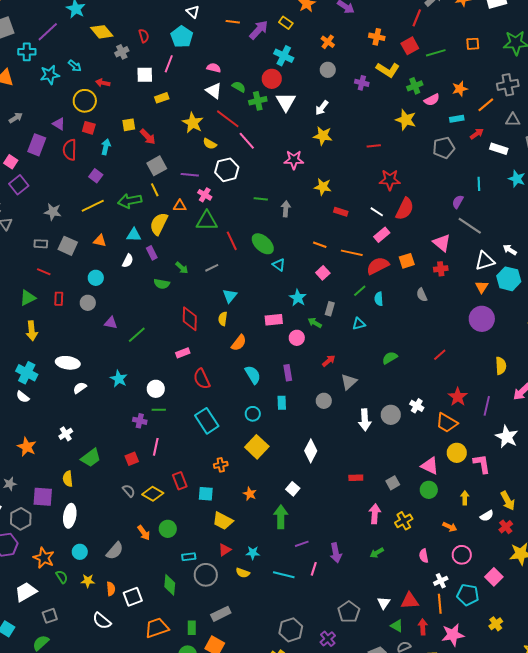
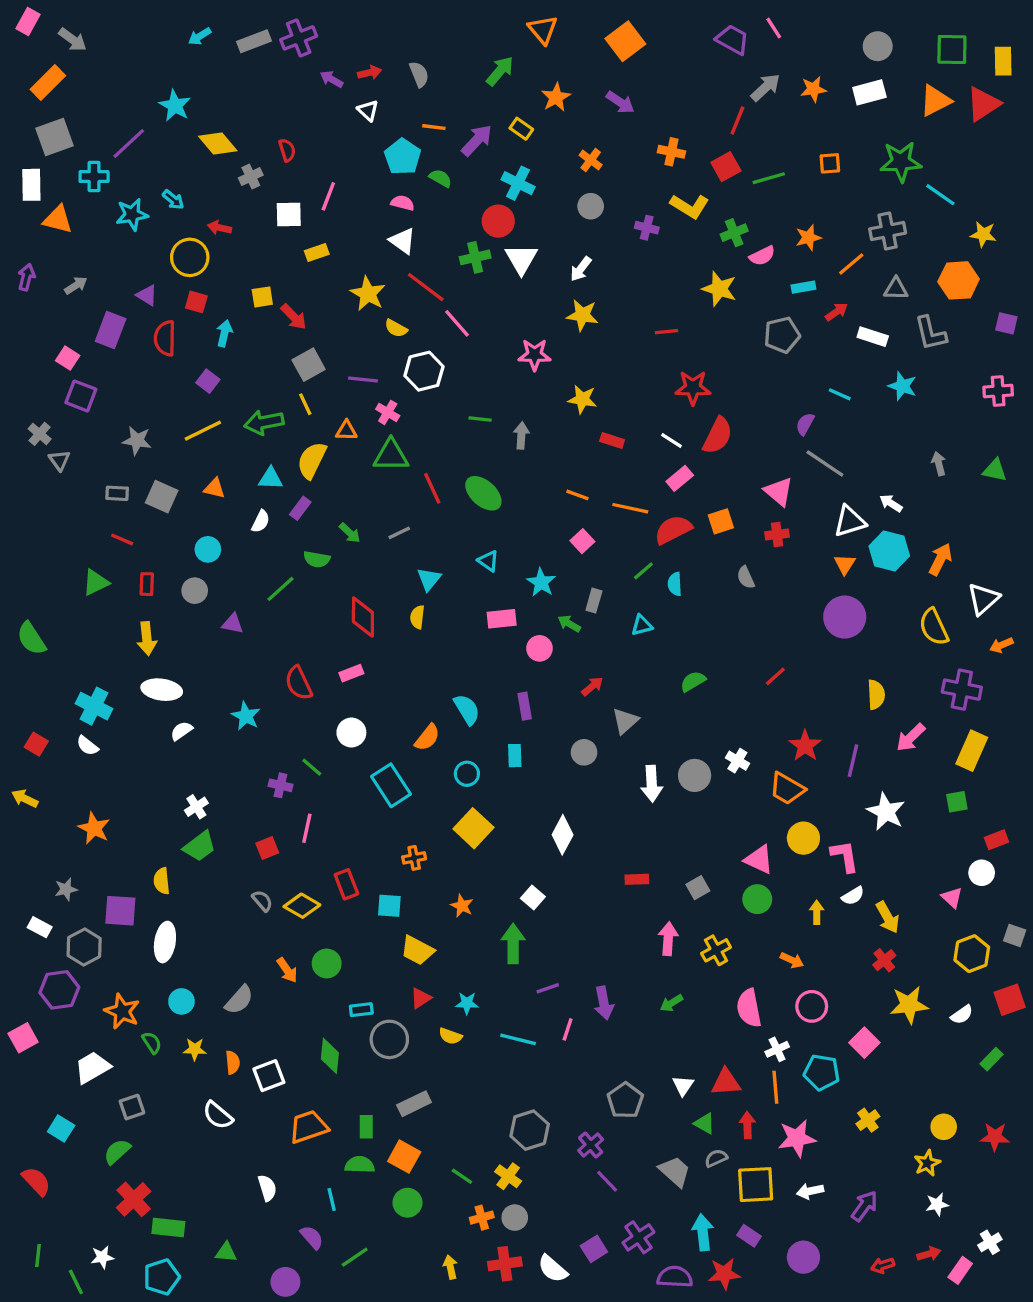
cyan pentagon: (182, 37) -> (403, 157), moved
green semicircle: (239, 87) -> (440, 178), moved
cyan line: (479, 184) -> (840, 394), turned -64
purple square: (19, 185) -> (81, 396), turned -30
purple rectangle: (152, 253) -> (300, 508), turned 64
cyan triangle: (279, 265) -> (488, 561), moved
yellow arrow: (32, 331) -> (147, 638), moved
green line: (137, 335) -> (280, 589), moved
orange semicircle: (239, 343) -> (427, 737), moved
red semicircle: (202, 379) -> (299, 683), moved
white circle: (156, 389) -> (351, 733), moved
green line: (159, 410) -> (312, 767), turned 40
white cross: (66, 434) -> (196, 807), moved
white semicircle: (487, 516) -> (853, 896), moved
pink semicircle: (424, 556) -> (749, 1008), size x1.6

